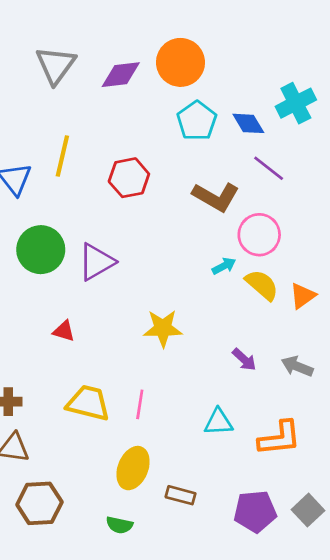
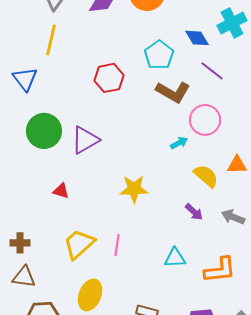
cyan pentagon: (197, 121) -> (159, 55), moved
yellow line: (62, 156) -> (51, 40), moved
yellow semicircle: (262, 285) -> (206, 176), moved
orange triangle: (303, 296) -> (237, 165), turned 35
yellow trapezoid: (88, 403) -> (79, 244), turned -56
yellow ellipse: (133, 468) -> (90, 295), moved

